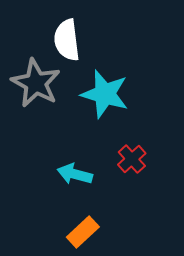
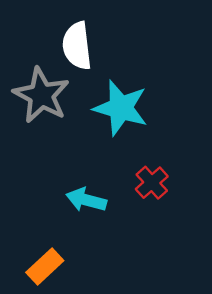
orange rectangle: (83, 232) -> (45, 267), moved

